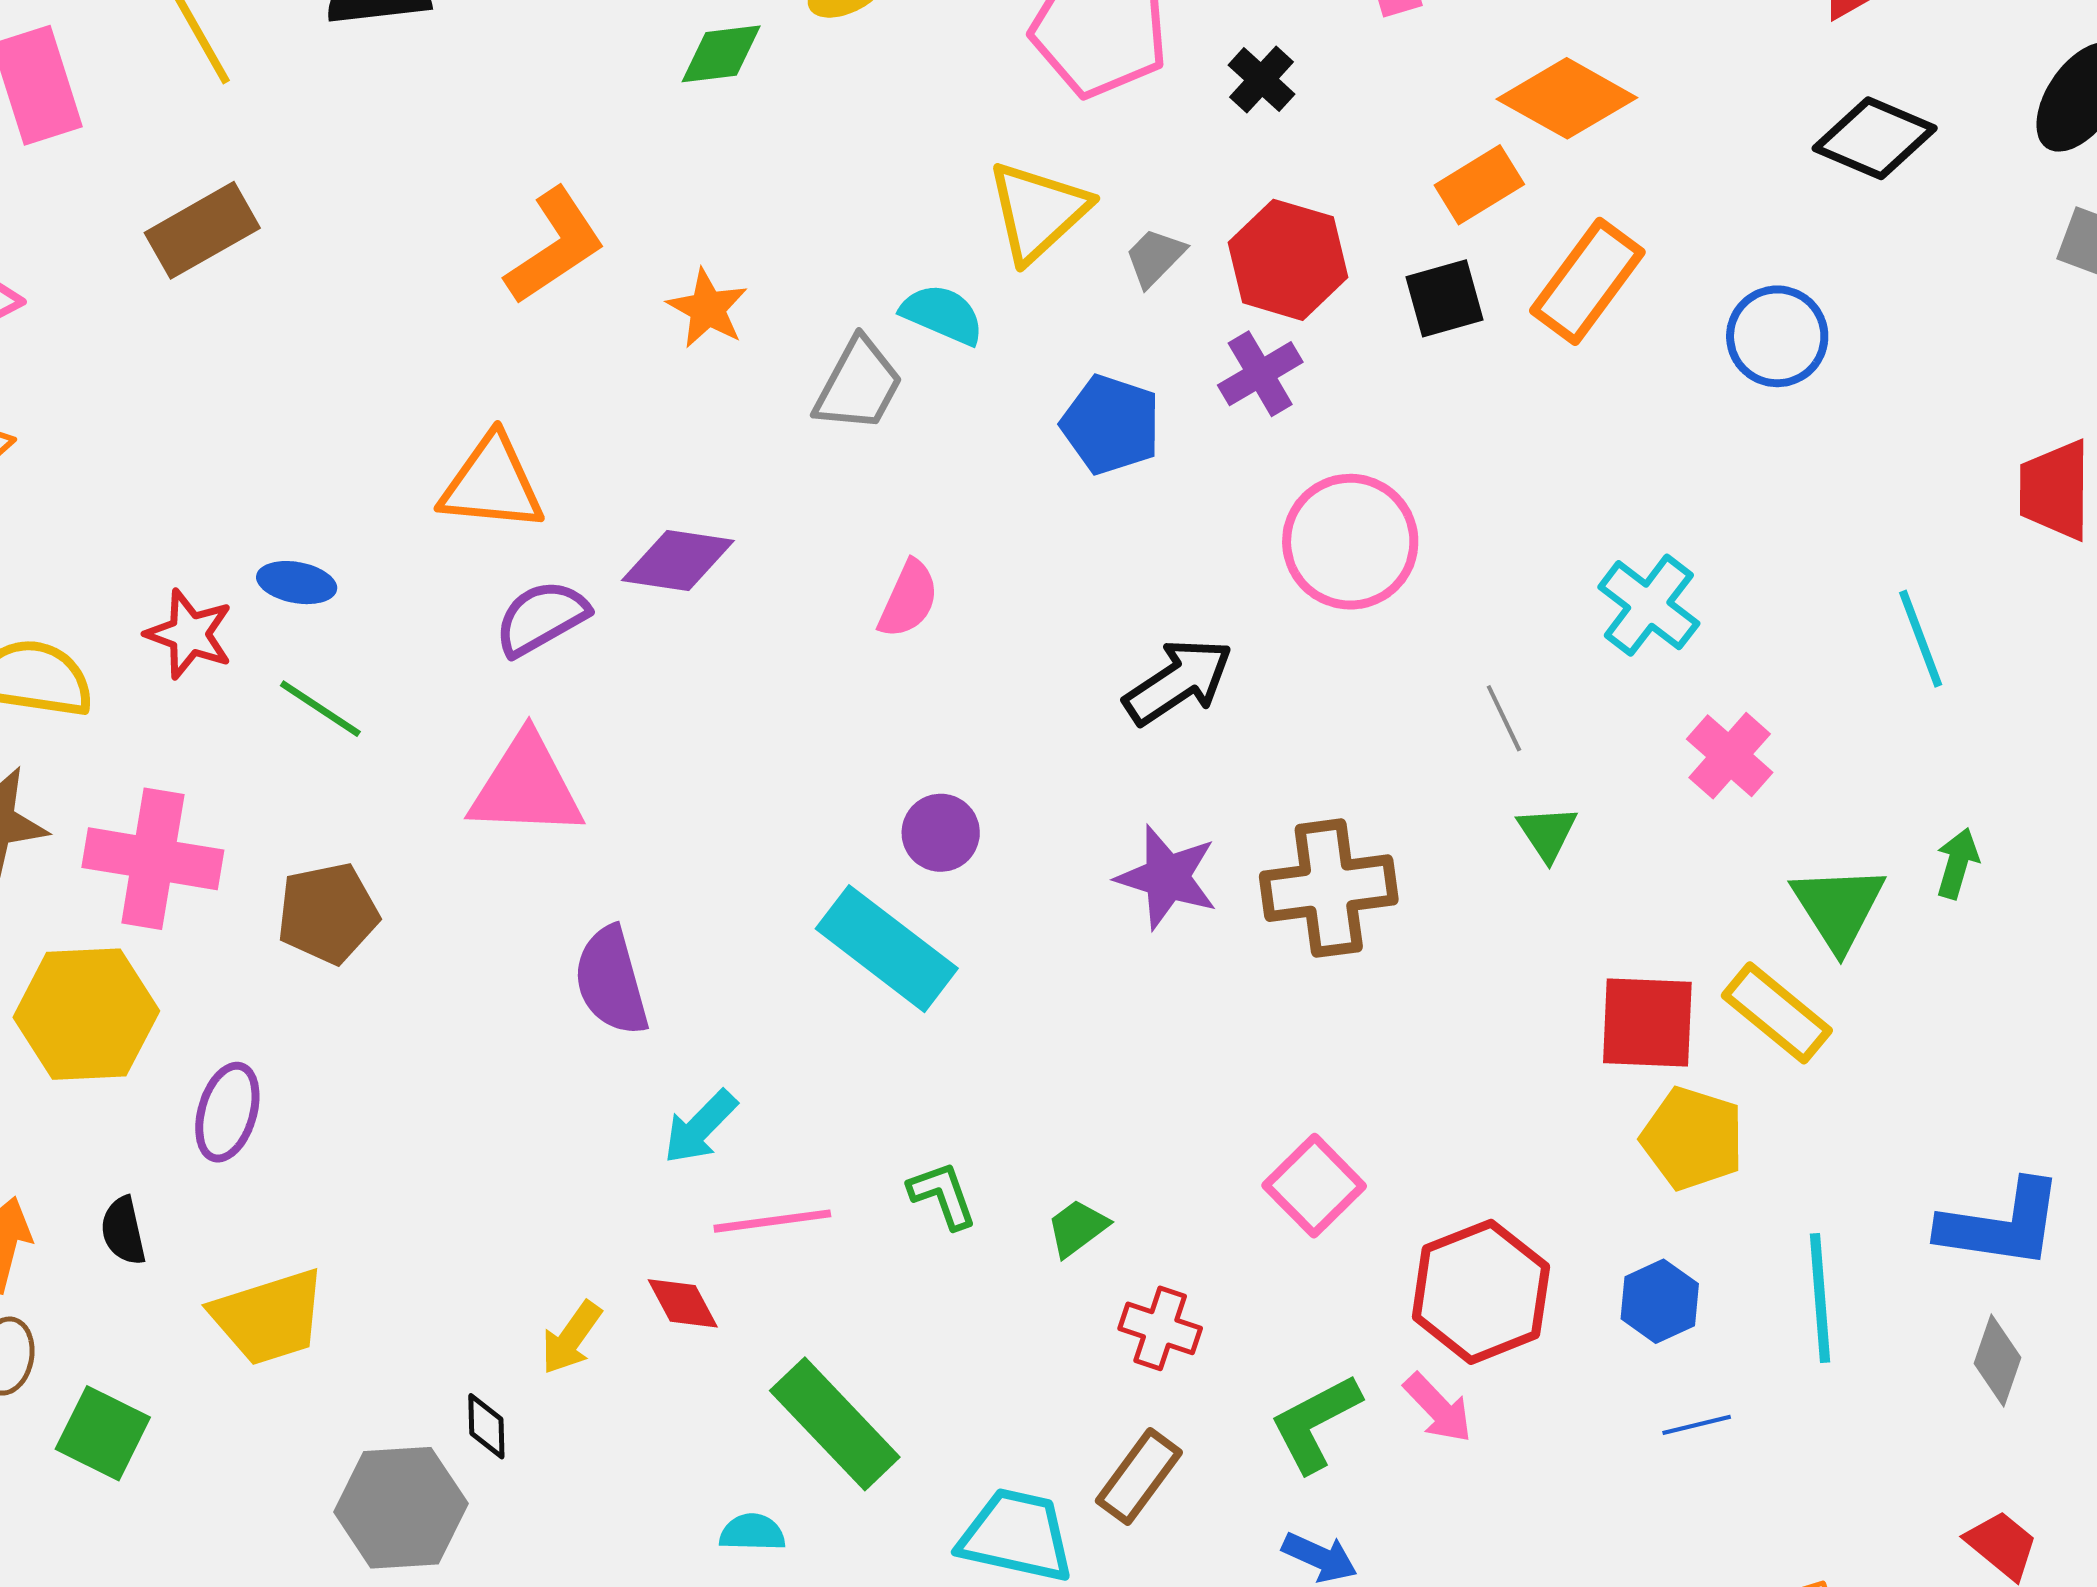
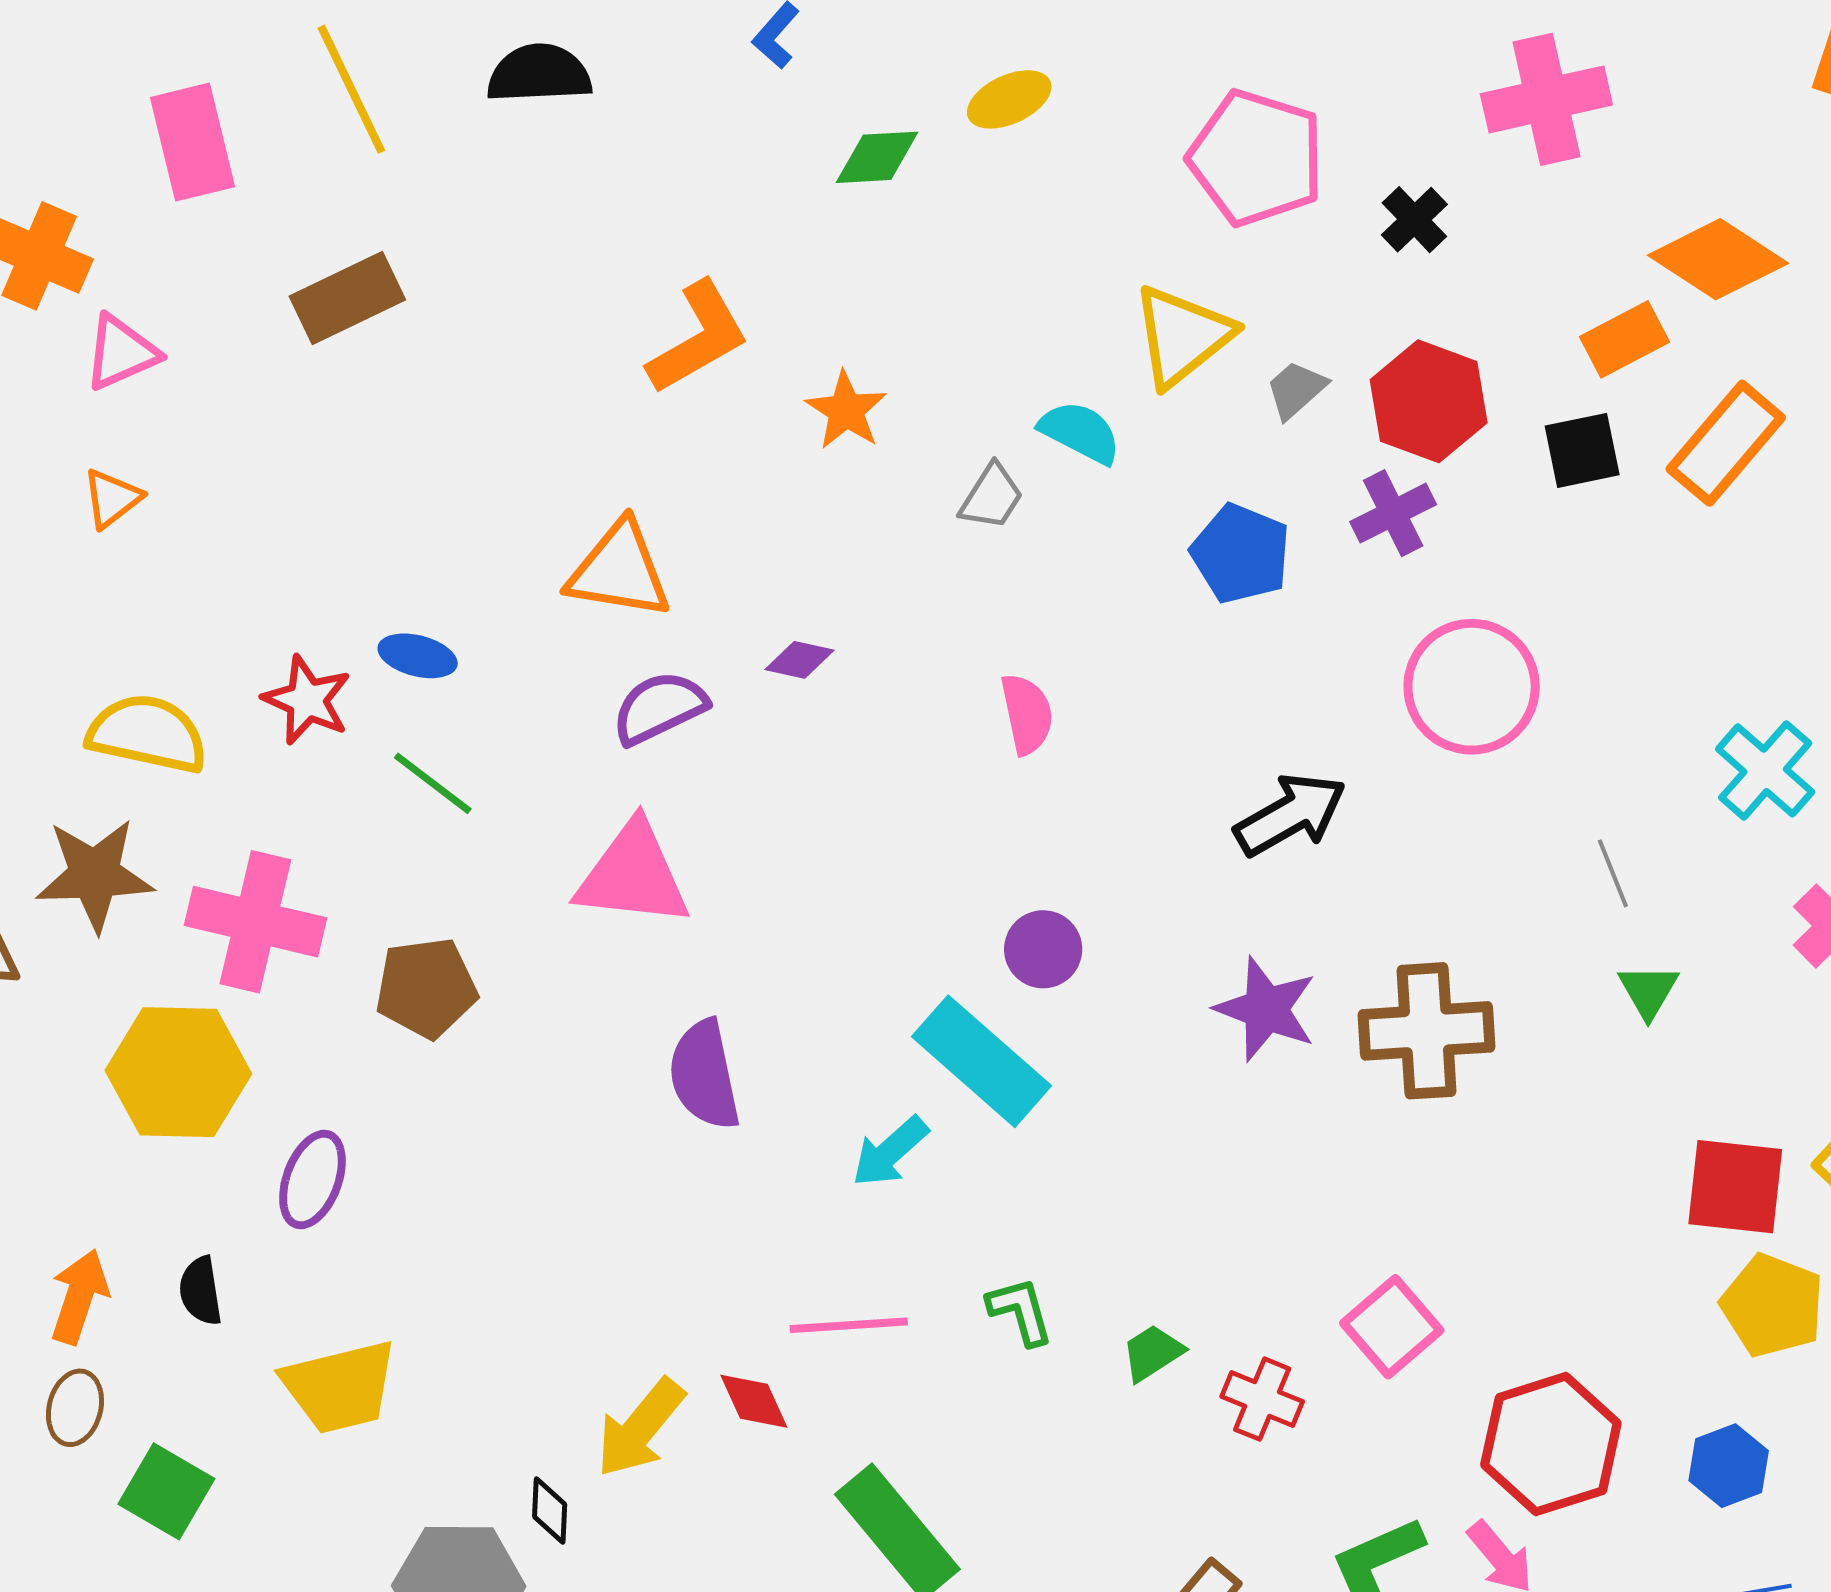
gray trapezoid: (858, 385) -> (991, 497), size x0.7
purple diamond: (678, 561) -> (799, 660), size x0.6
pink semicircle: (908, 599) -> (1027, 714), turned -40
cyan arrow: (700, 1127) -> (890, 1152), moved
red cross: (1160, 1328) -> (1262, 1399), moved
yellow arrow: (571, 1338) -> (640, 1428), size x1.4

